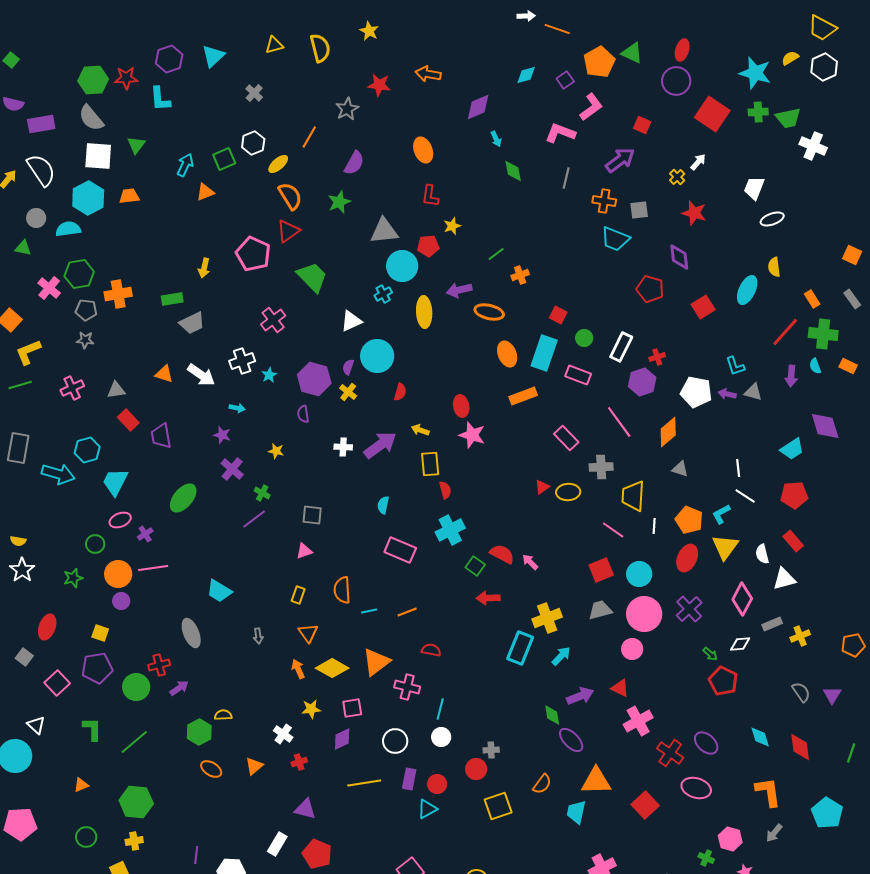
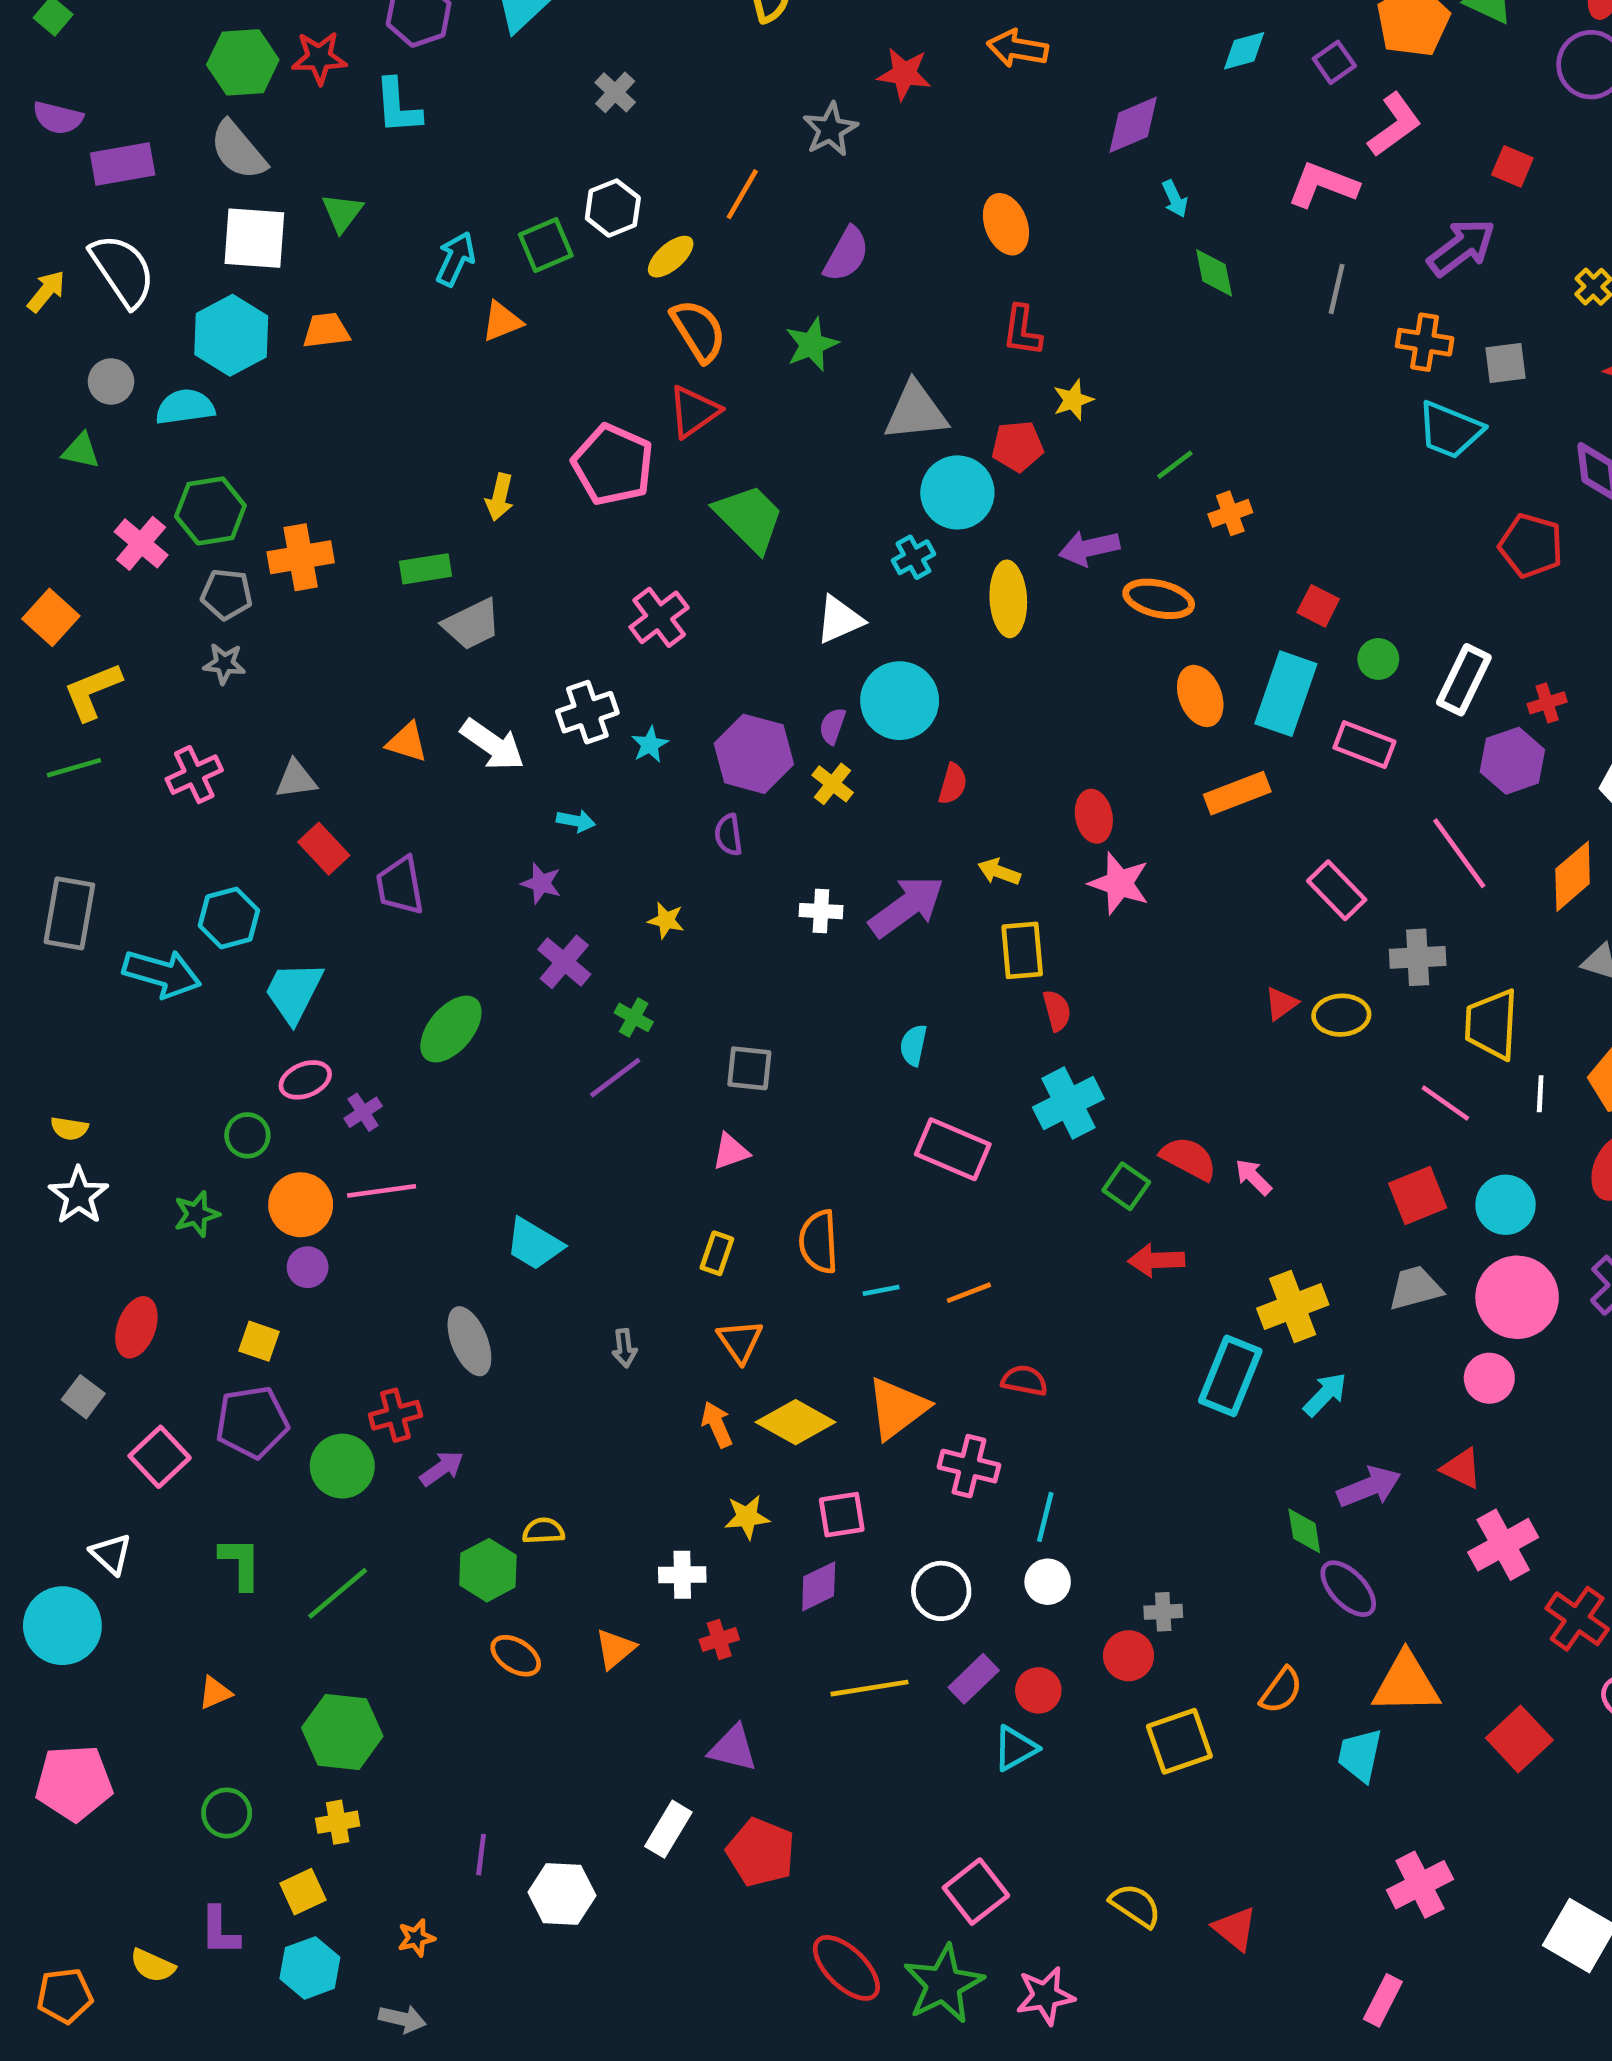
white cross: (283, 734) -> (682, 1575), turned -36
purple rectangle: (409, 779) -> (974, 1679), turned 35

